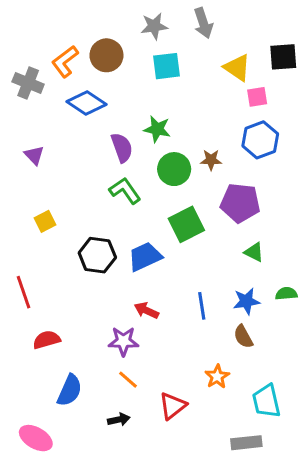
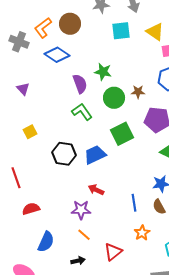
cyan square: (166, 66) -> (121, 31), moved
blue line: (202, 306) -> (134, 203), moved

